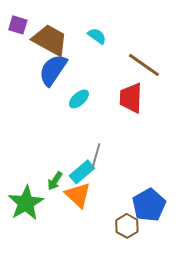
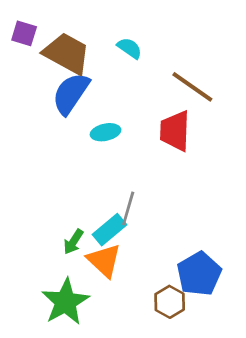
cyan ellipse: (79, 99) -> (106, 132), turned 30
green star: (26, 203) -> (65, 302), moved

